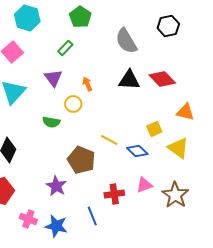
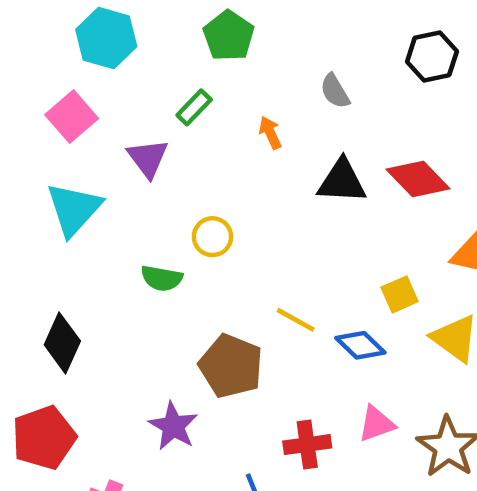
gray semicircle: (126, 41) -> (335, 91), size x0.6
purple triangle: (53, 78) -> (148, 158), moved
orange arrow: (87, 84) -> (270, 133), moved

